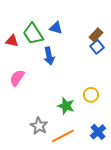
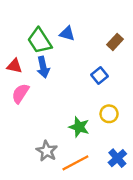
red triangle: (12, 41) -> (14, 66), moved
blue square: (97, 47) -> (99, 75), moved
blue arrow: (49, 56) -> (43, 67), moved

